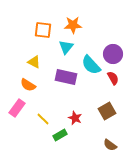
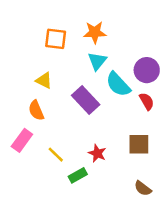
cyan triangle: (66, 47) -> (97, 61), moved
purple rectangle: (66, 77) -> (86, 100), turned 35
orange semicircle: (28, 85) -> (36, 110), turned 35
brown square: (107, 111) -> (139, 144), turned 30

